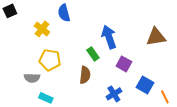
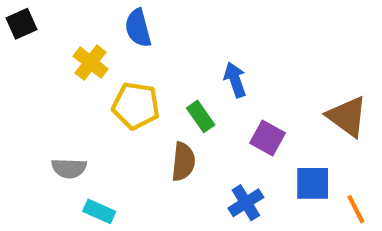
blue arrow: (109, 37) -> (235, 80), size x0.7
brown triangle: (156, 37) -> (347, 116), moved, turned 45
yellow pentagon: (50, 60) -> (136, 106), moved
blue square: (145, 85) -> (313, 183), turned -30

